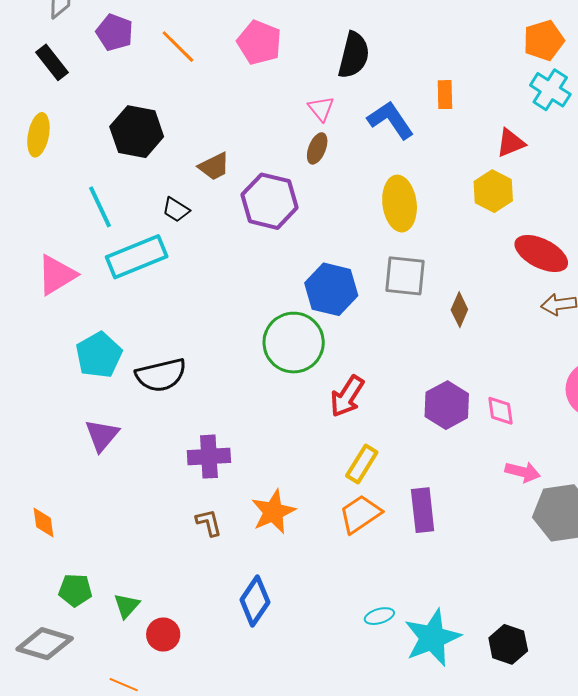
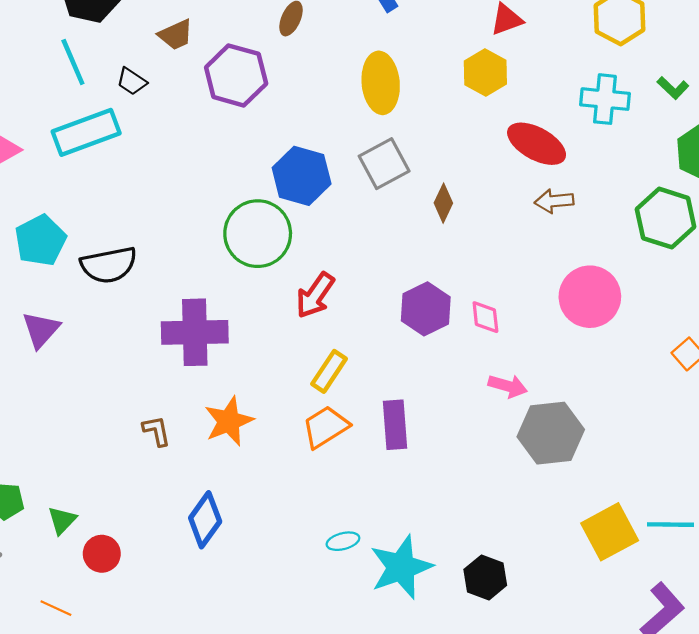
cyan line: (100, 207) -> (73, 62), moved
gray square: (405, 276) -> (384, 164), turned -36
purple cross: (209, 457) -> (195, 332), moved, size x1.4

